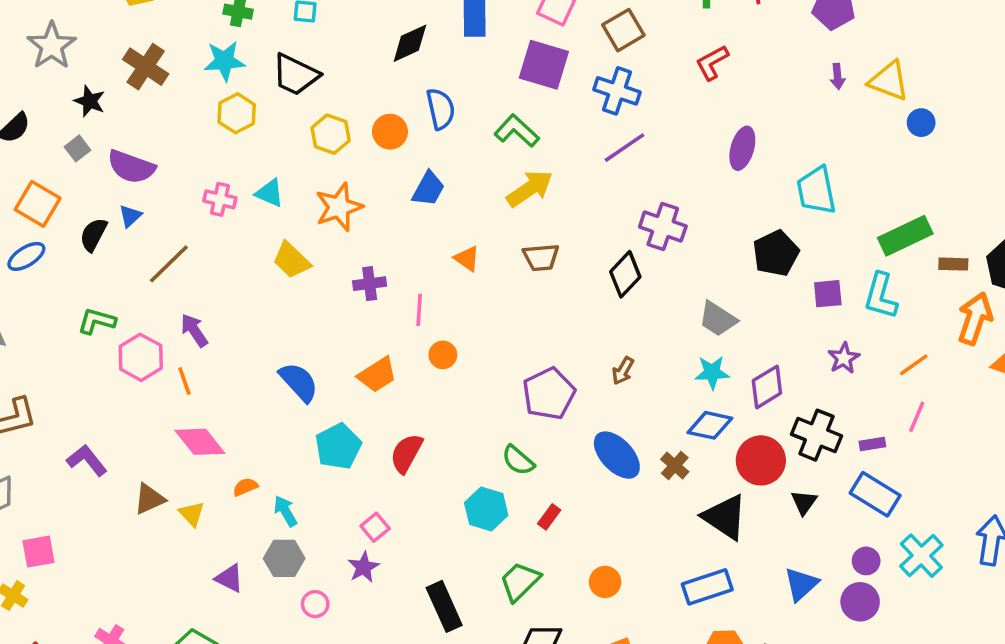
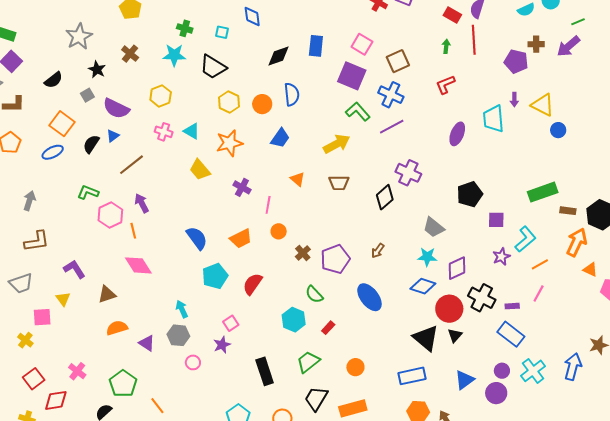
brown cross: (146, 67) -> (130, 54), size x0.7
yellow hexagon: (237, 113) -> (161, 96), moved
green L-shape: (517, 131) -> (358, 112), moved
cyan trapezoid: (816, 190) -> (493, 119), moved
purple cross: (370, 284) -> (242, 187), turned 30
cyan L-shape: (881, 296) -> (525, 239), moved, turned -152
brown cross: (675, 465) -> (303, 253), moved
orange semicircle: (245, 487) -> (117, 328), moved, size x1.5
black triangle: (804, 502) -> (455, 335), moved
yellow triangle: (192, 514) -> (63, 299), moved

